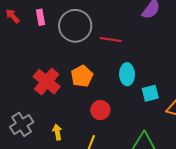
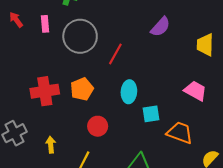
red line: (111, 39) -> (115, 54), turned -75
red cross: (47, 82) -> (45, 91), turned 36

